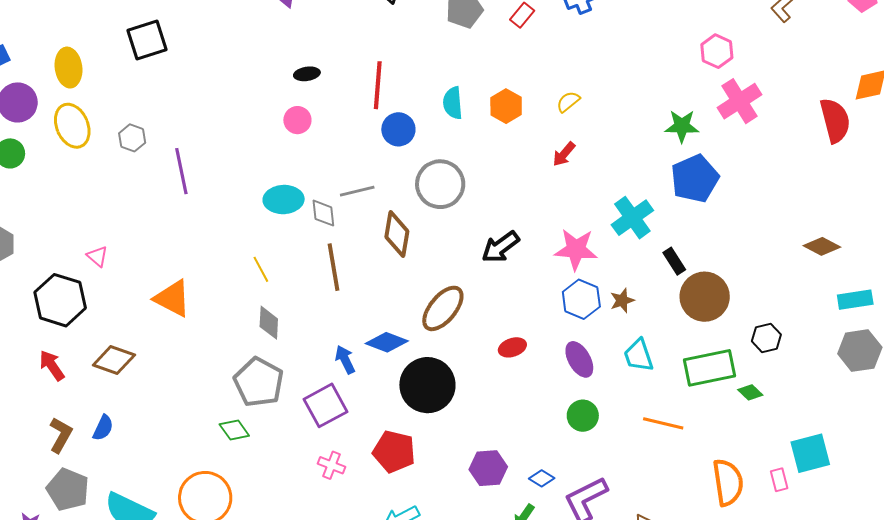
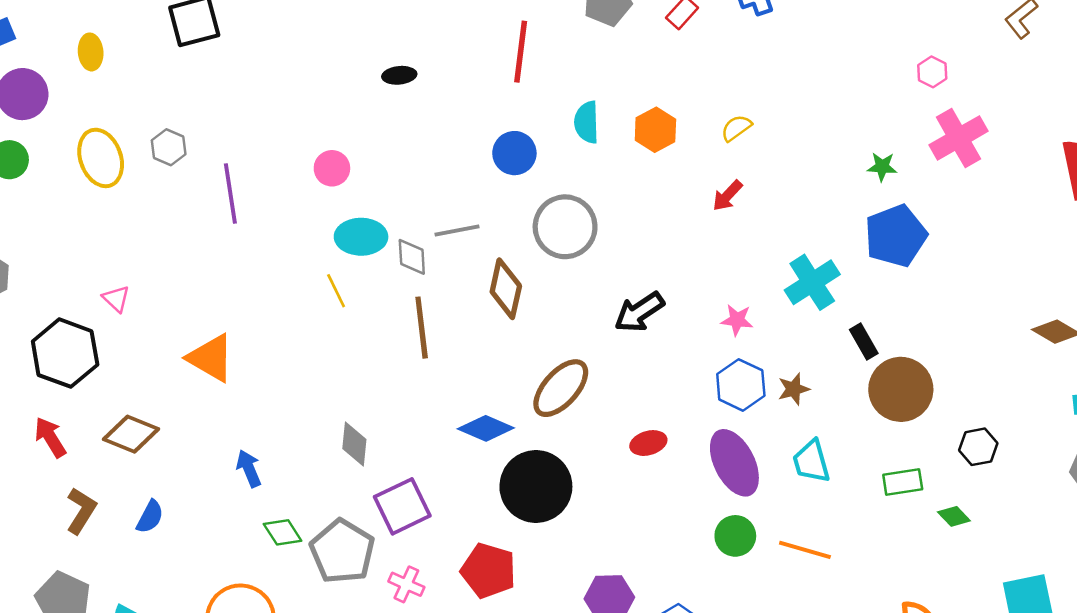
pink hexagon: (717, 51) -> (932, 72), size x0.7
yellow ellipse: (69, 68) -> (91, 52), size x0.7
red line: (378, 85) -> (521, 52), moved
pink circle: (297, 120) -> (332, 168), moved
yellow ellipse: (72, 126) -> (101, 158), moved
green star: (682, 126) -> (882, 167), size x0.7
pink star: (576, 249) -> (737, 320), size x0.6
yellow line: (261, 269) -> (336, 291), moved
gray diamond: (269, 323) -> (354, 444), moved
blue arrow: (345, 359) -> (249, 468), moved
purple ellipse: (579, 359) -> (734, 463), size x1.4
green rectangle: (710, 368) -> (903, 482), size x0.6
gray pentagon: (259, 382) -> (342, 551), moved
orange line: (663, 423) -> (805, 550), moved
blue semicircle: (103, 428) -> (150, 517), moved
brown L-shape: (61, 435) -> (81, 511), moved

